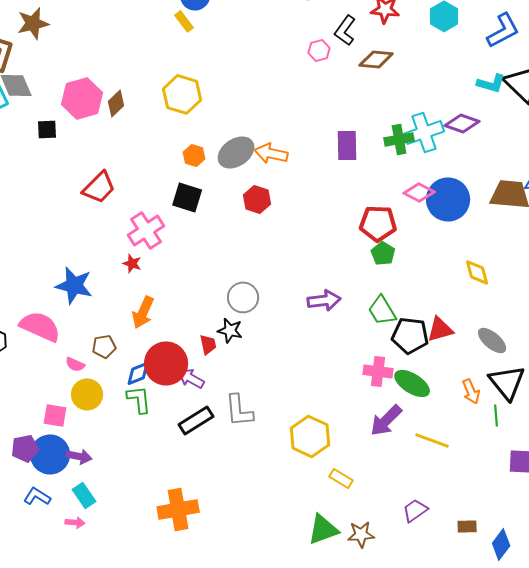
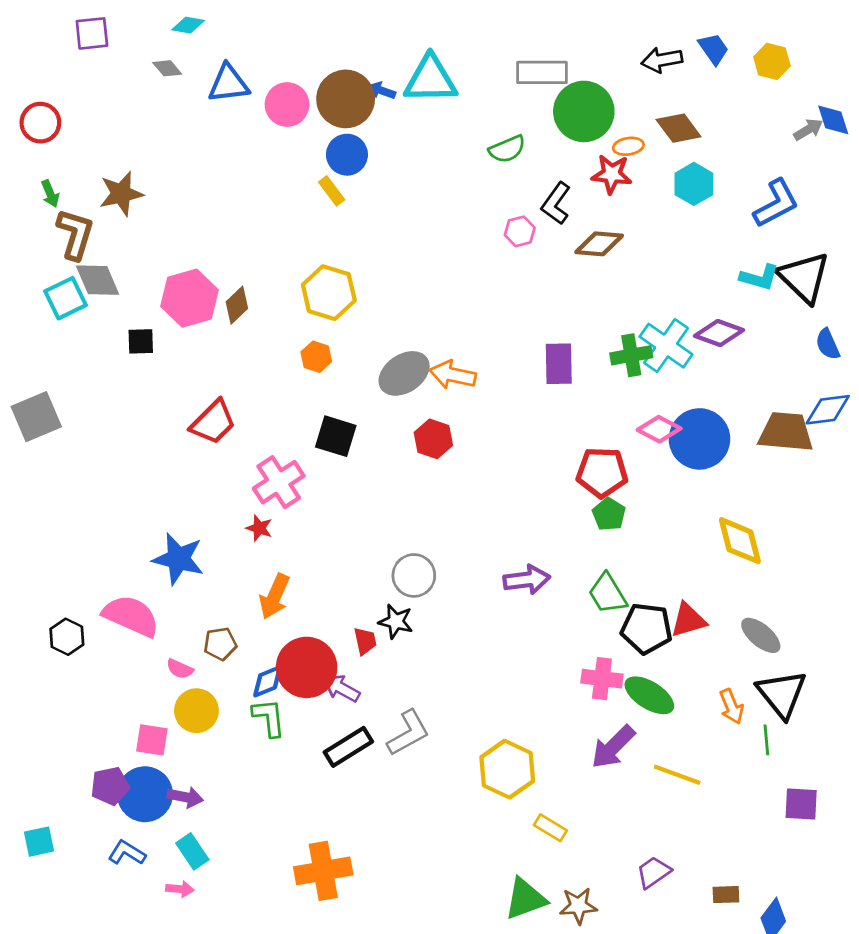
cyan cross: (424, 132) -> (666, 346), turned -36
orange hexagon: (194, 155) -> (316, 357), moved
yellow diamond: (477, 272) -> (740, 541), size x1.4
gray L-shape: (239, 410) -> (408, 733), turned -114

